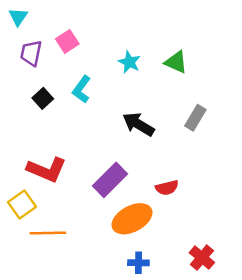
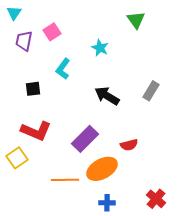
green triangle: (176, 62) -> (136, 20), moved, turned 30
black square: (43, 98) -> (33, 89), moved, turned 35
orange line: (48, 233) -> (65, 180), moved

